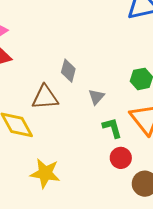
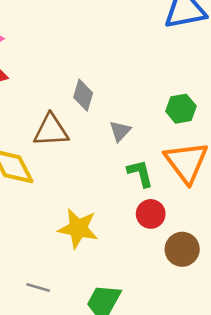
yellow star: (45, 173) -> (78, 228), moved

